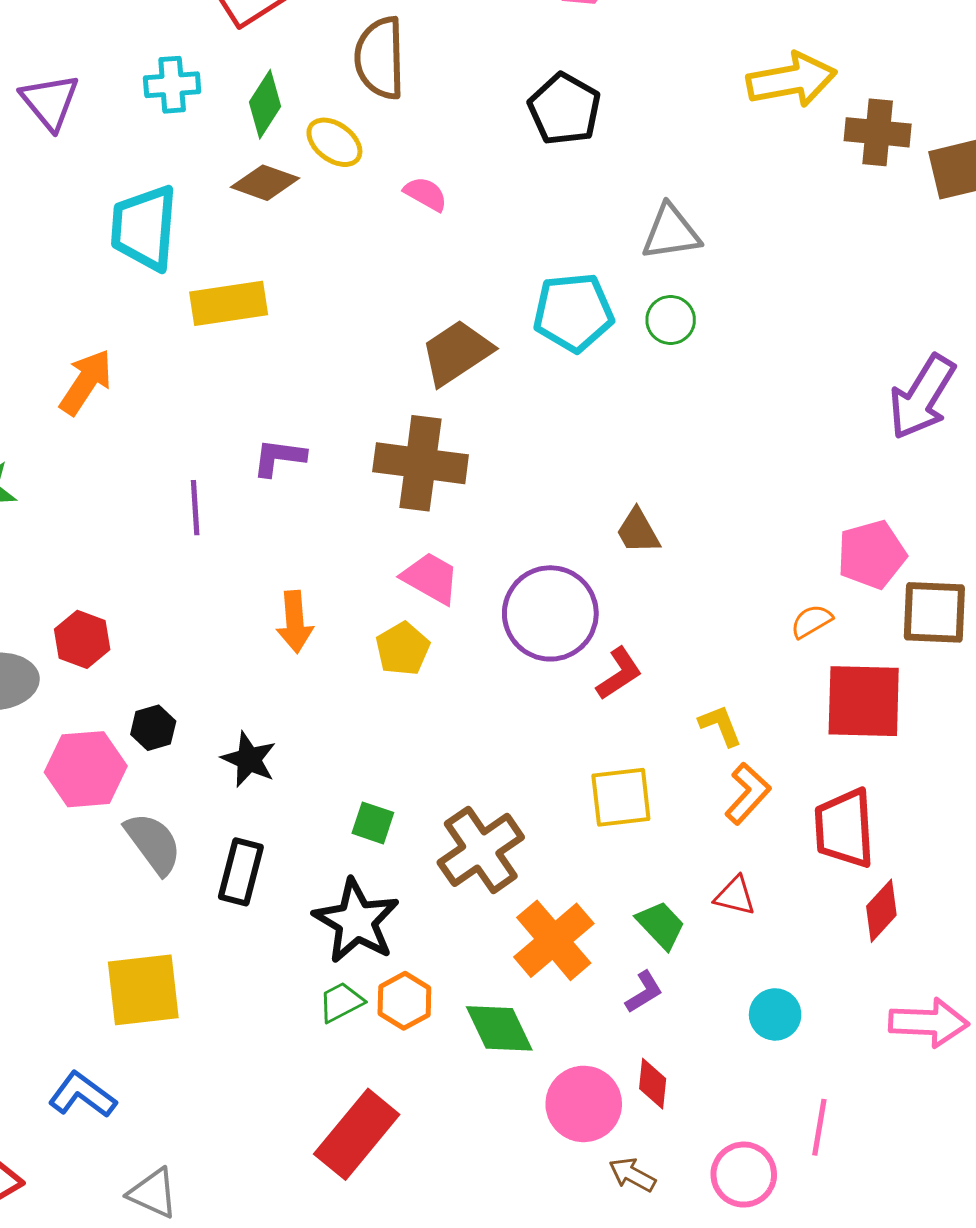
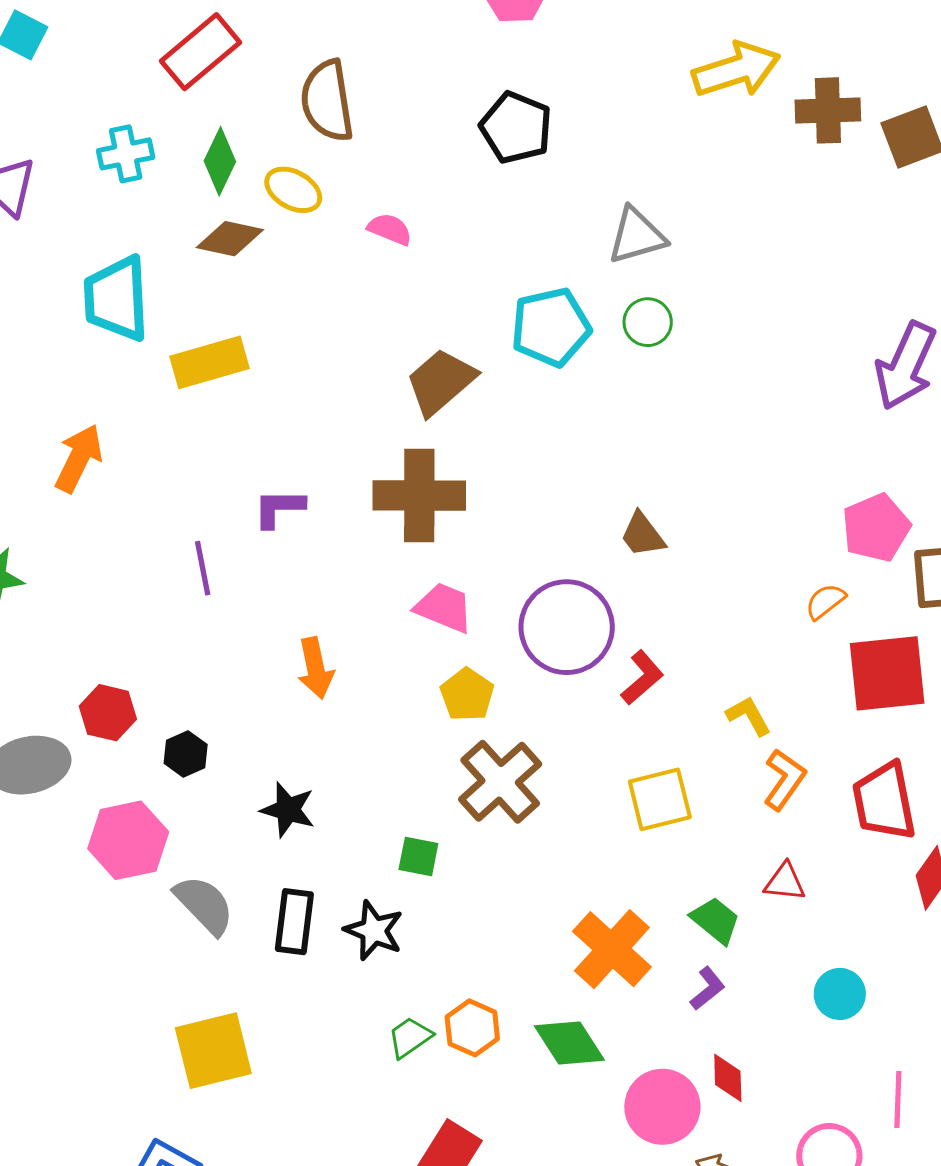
yellow pentagon: (403, 649) -> (467, 695), moved
black hexagon: (153, 728) -> (186, 754), moved
brown cross: (481, 850) -> (500, 782), moved
black star: (356, 921) -> (374, 931), moved, size x0.7

